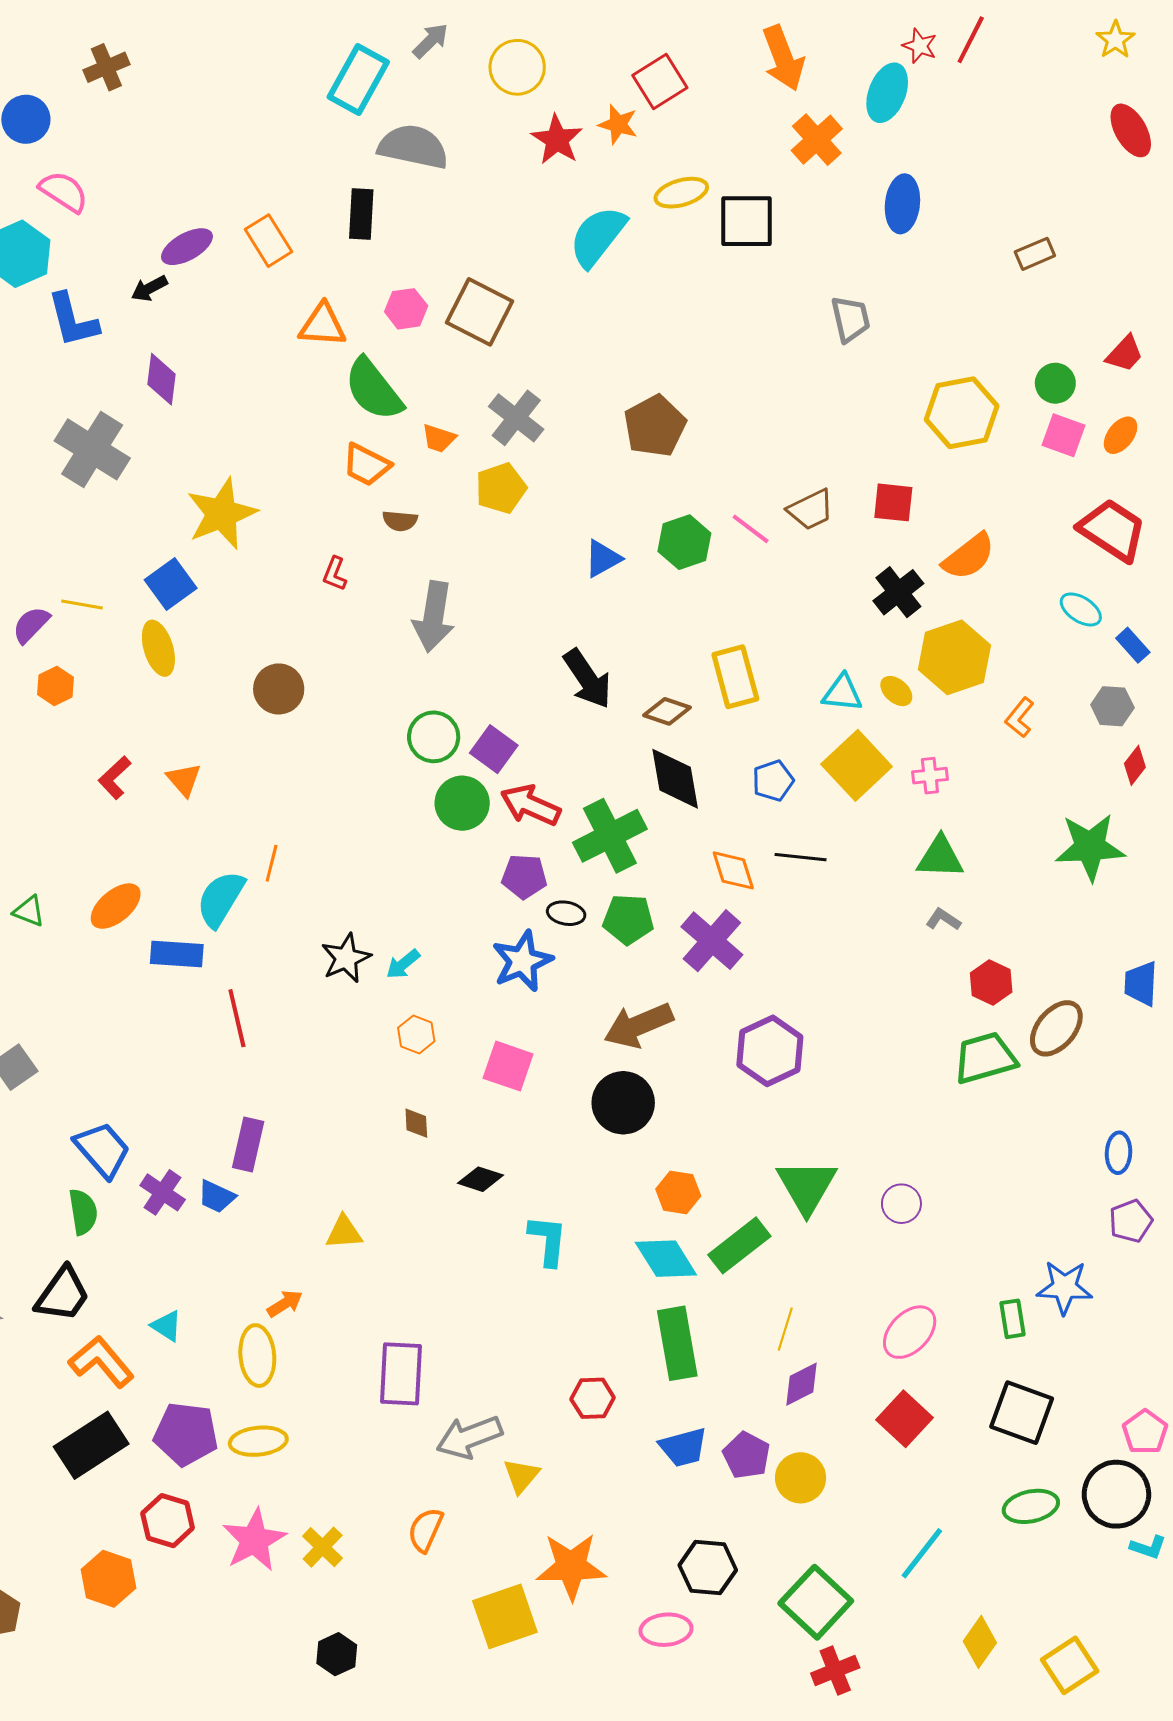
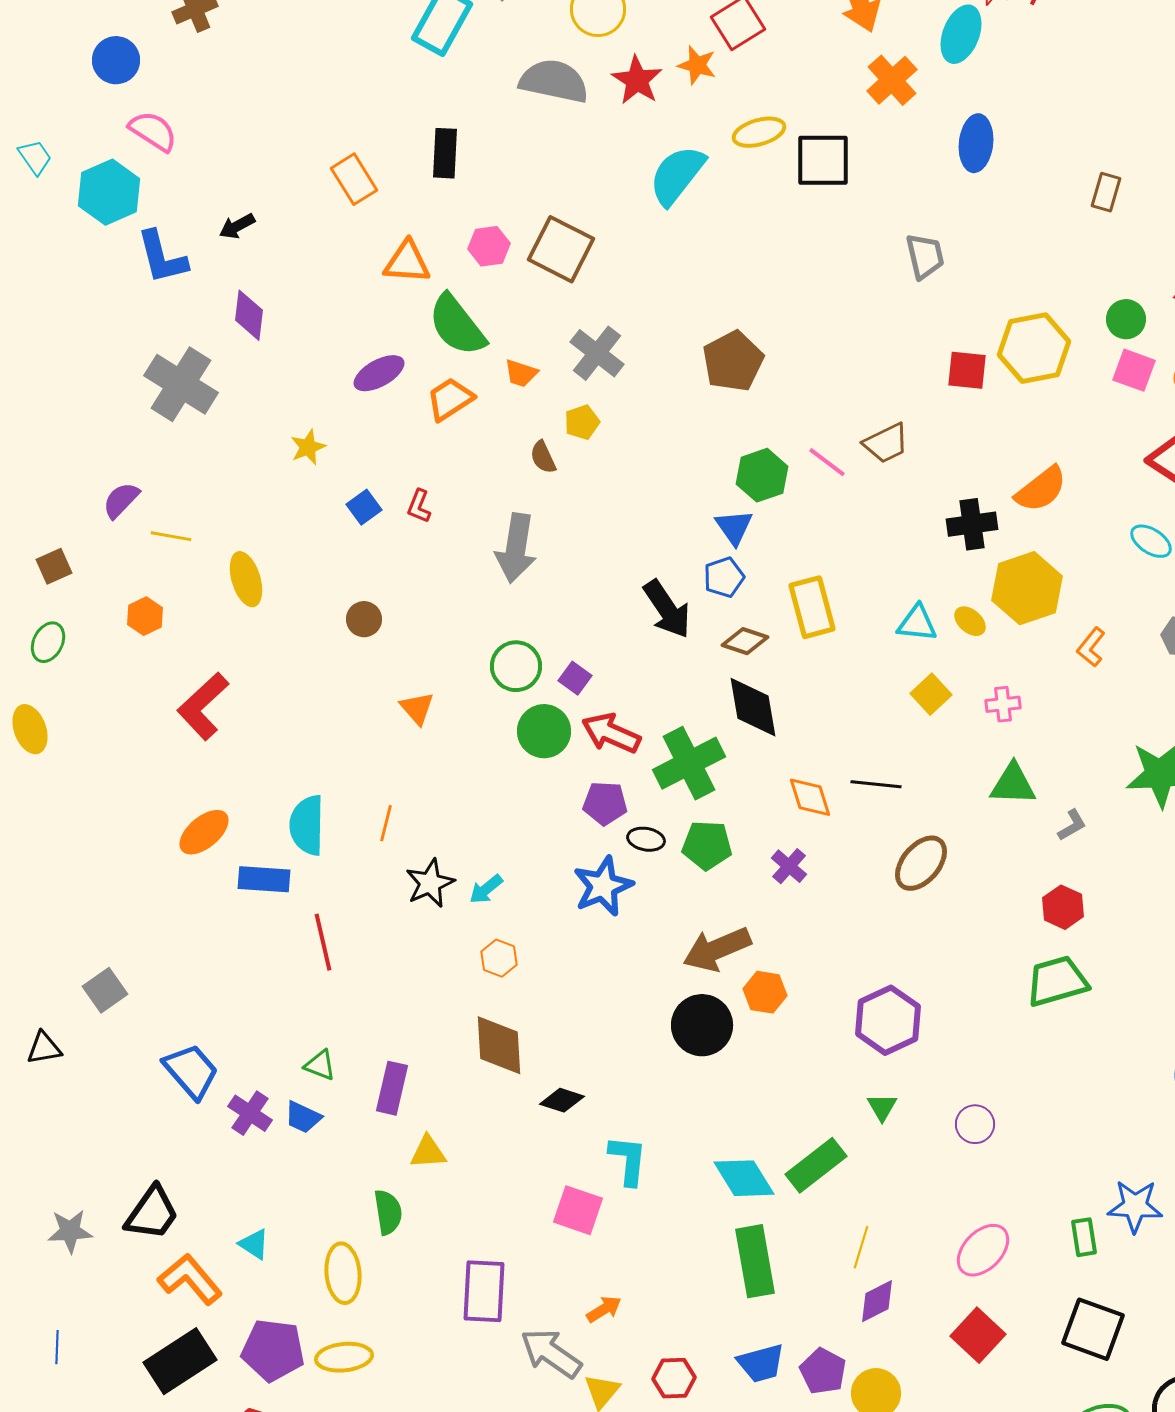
gray semicircle: (413, 147) -> (554, 81), moved
purple ellipse: (187, 247) -> (379, 373), moved
brown rectangle: (1035, 254) -> (1106, 192), turned -51
orange trapezoid: (366, 465) -> (450, 399), turned 120
yellow pentagon: (501, 488) -> (582, 422), size x0.7
red square: (893, 502) -> (967, 370), moved
yellow star: (222, 514) -> (308, 447), size x0.5
brown semicircle: (400, 521) -> (543, 457), moved, turned 60
blue triangle: (603, 559) -> (734, 527), moved, turned -36
blue square: (171, 584) -> (364, 507), moved, size x0.7
black cross: (898, 592) -> (972, 524), turned 30
purple semicircle: (31, 625) -> (121, 500), moved
brown circle: (279, 689) -> (364, 619), size x0.7
purple square: (494, 749) -> (575, 678), size x0.7
yellow square: (857, 765) -> (931, 694), size x0.6
red L-shape: (115, 778) -> (203, 706), size x1.6
orange triangle: (184, 780) -> (417, 708), moved
blue pentagon: (773, 781) -> (724, 577), moved
orange line: (272, 863) -> (386, 823), moved
cyan semicircle: (221, 899) -> (307, 825), turned -30
green triangle: (29, 911) -> (320, 1065), moved
gray L-shape: (943, 919) -> (1072, 825), moved, turned 116
purple cross: (712, 941) -> (789, 866), size x0.6
brown ellipse: (1056, 1028) -> (921, 863), moved
purple hexagon: (770, 1051) -> (888, 1020), moved
pink square: (508, 1066) -> (578, 1210), moved
brown diamond: (416, 1123) -> (499, 1045), size x2.0
purple rectangle: (248, 1145) -> (392, 1088), moved
green triangle: (807, 1186) -> (882, 1107), size x0.5
orange hexagon: (678, 1192) -> (765, 992), moved
green semicircle: (83, 1212) -> (388, 1212), moved
orange arrow: (285, 1304) -> (604, 1309), moved
red hexagon: (593, 1398) -> (674, 1378), moved
gray arrow: (469, 1437) -> (551, 1353), turned 56

